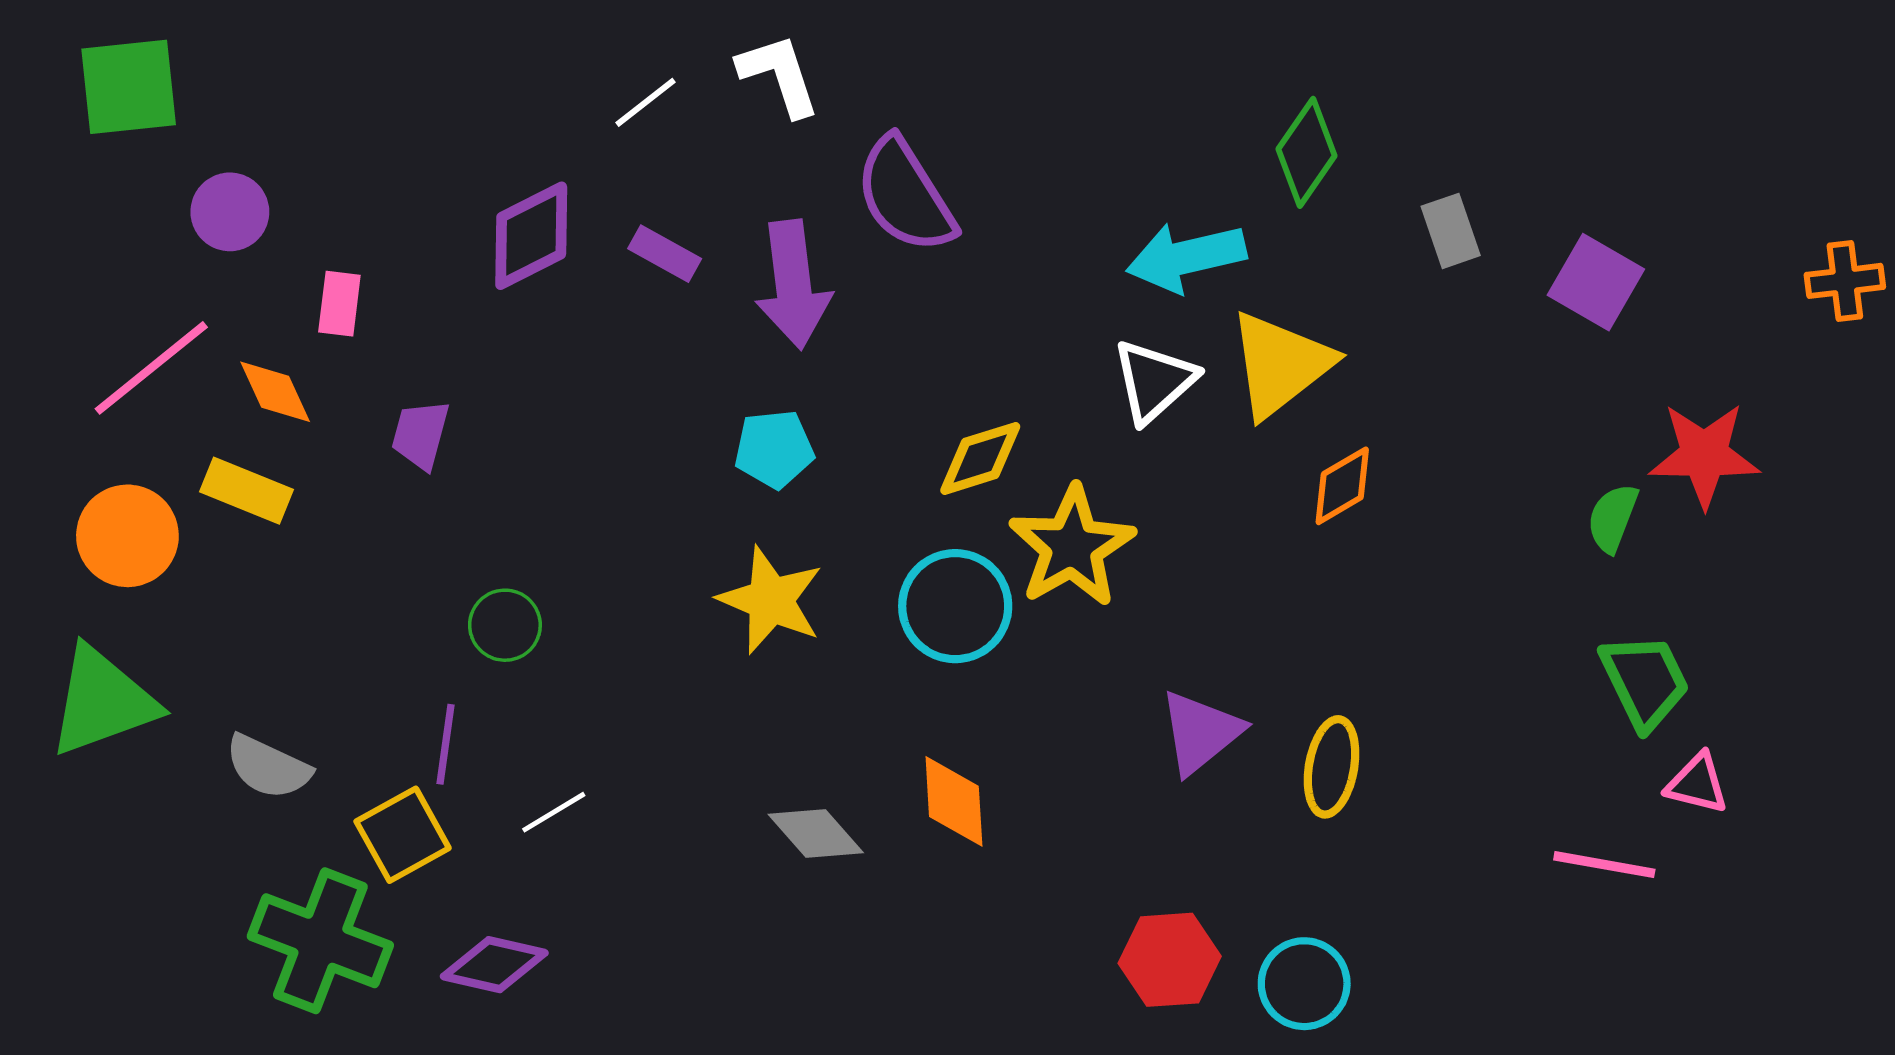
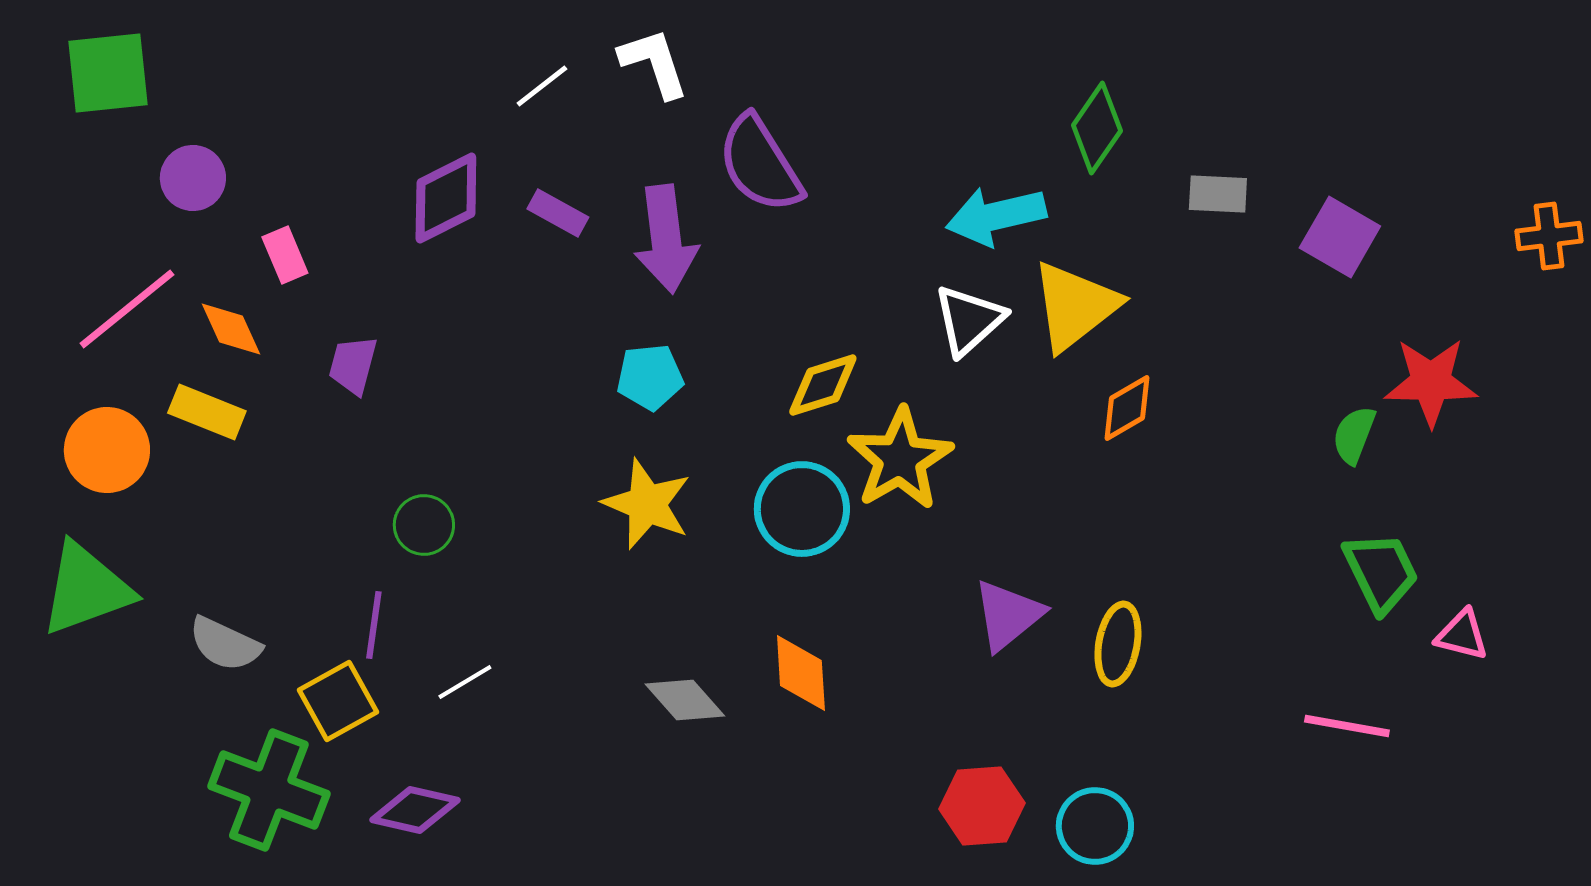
gray rectangle: (1451, 231) -> (1218, 194), turned -68
pink rectangle: (339, 304) -> (285, 255), turned -30
pink triangle: (1697, 784) -> (1462, 635), moved

